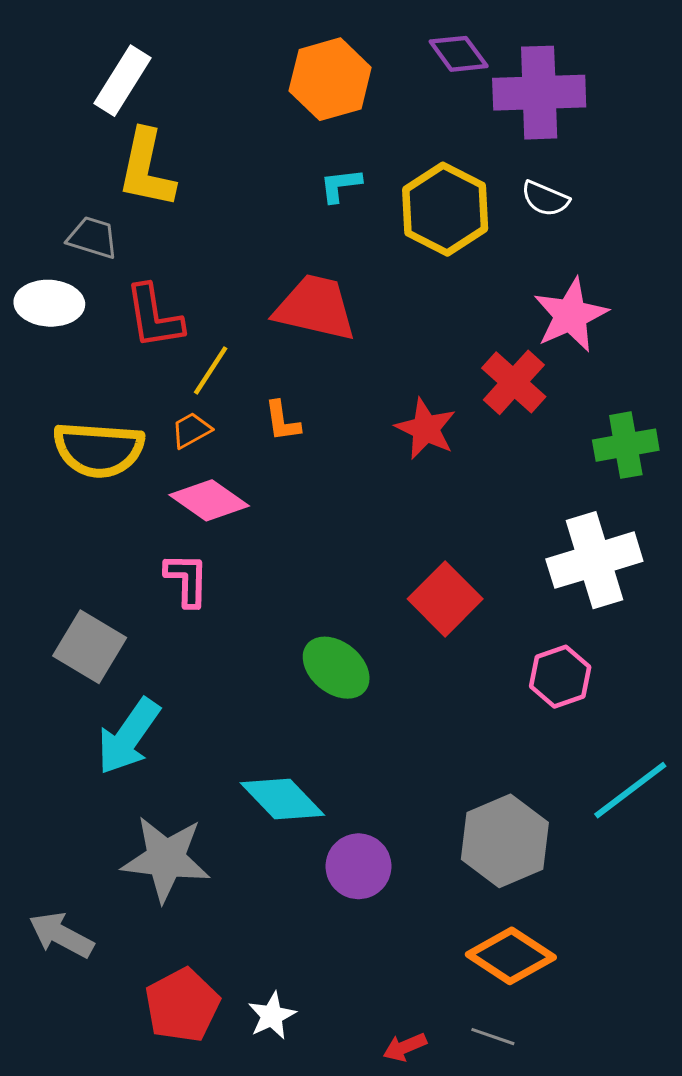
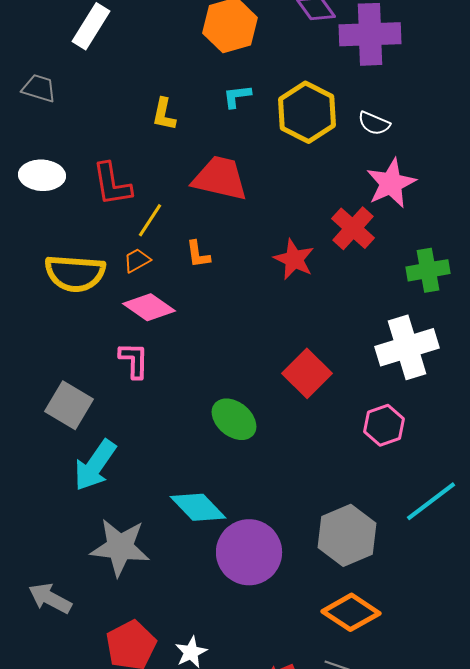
yellow L-shape: (146, 169) -> (164, 114), moved, size x0.6
white semicircle: (545, 199) -> (374, 123), moved
gray trapezoid: (93, 237) -> (39, 88), moved
purple circle: (358, 866) -> (249, 552), size x1.5

